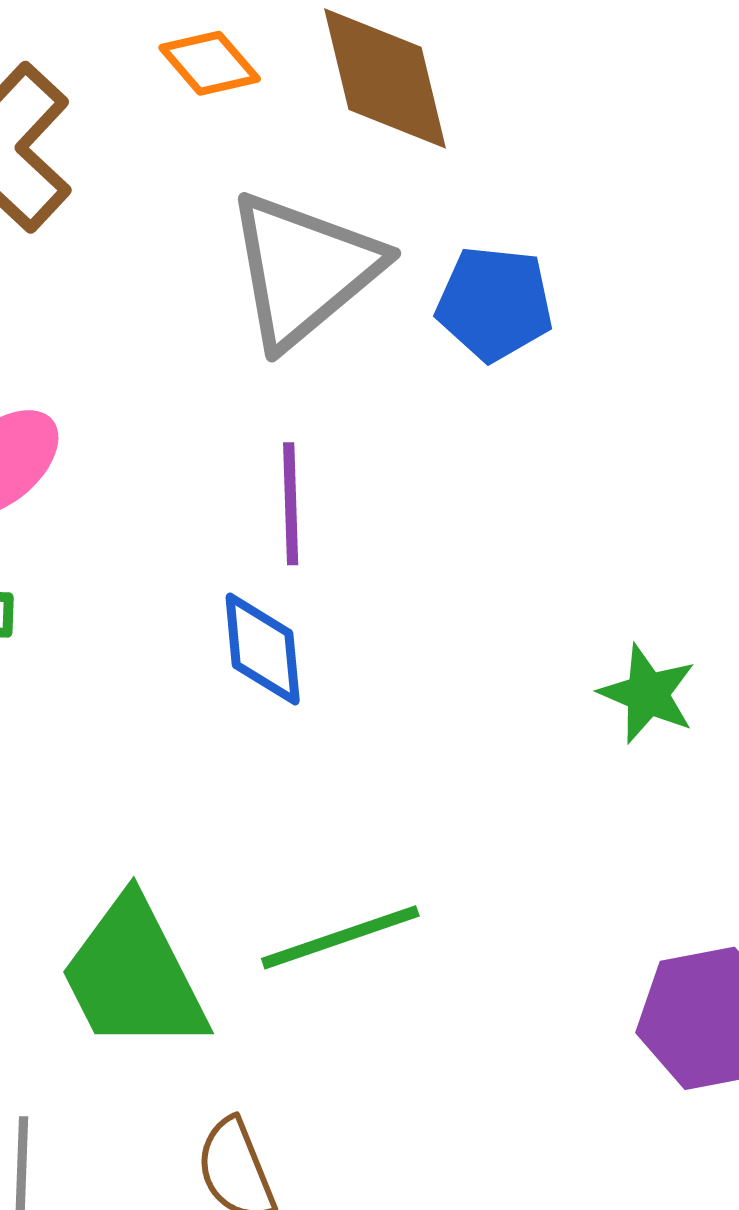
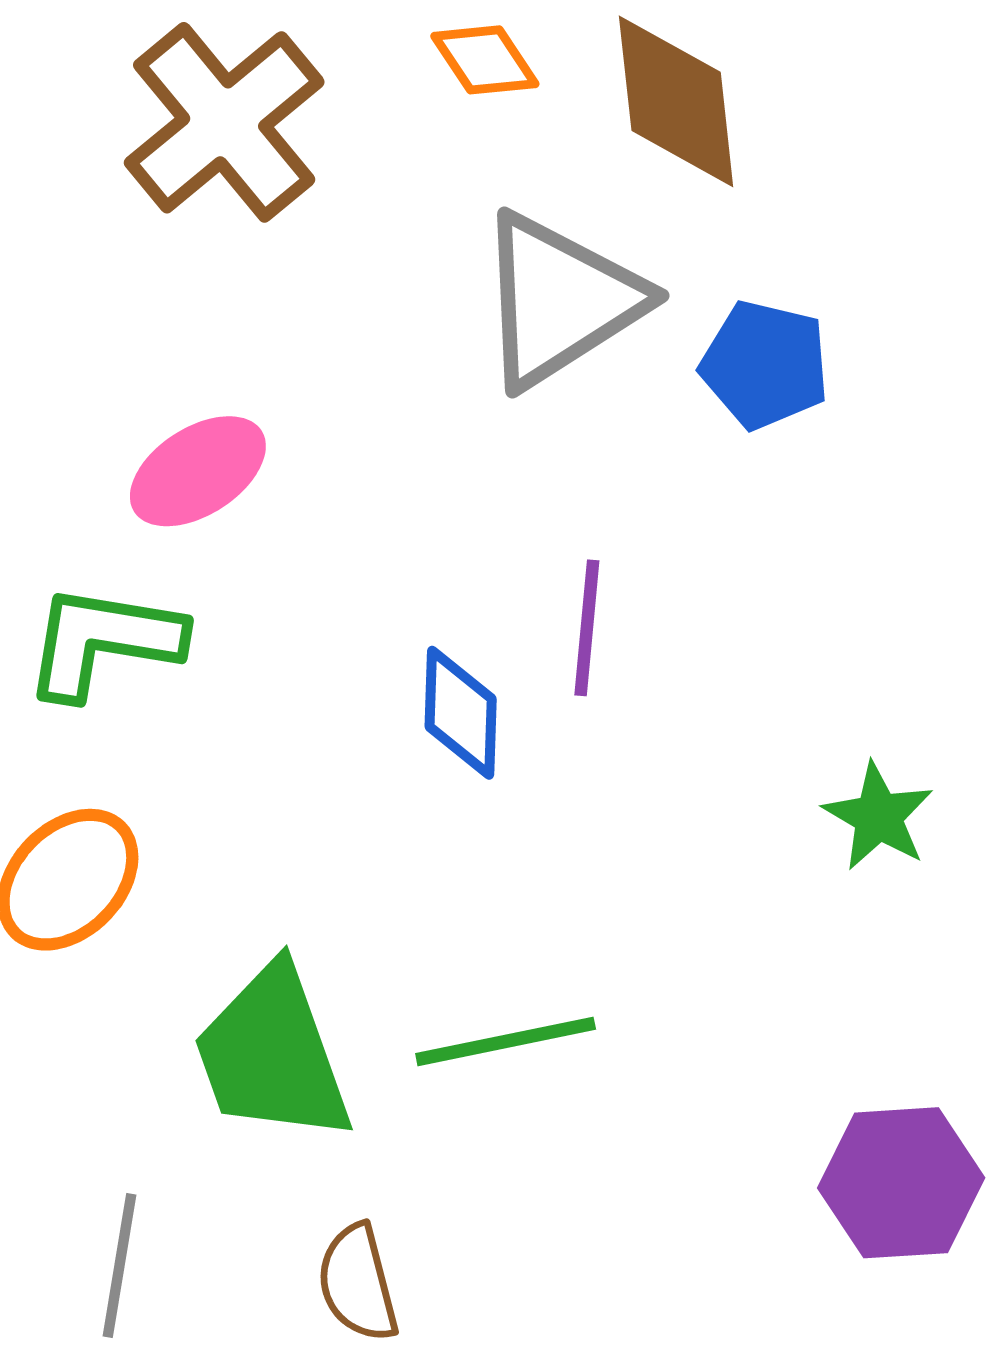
purple line: (291, 504) -> (587, 628), moved

